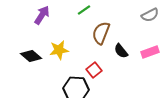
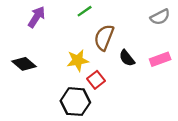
yellow star: (59, 50) -> (78, 60), moved

